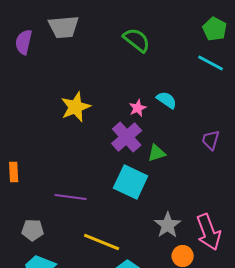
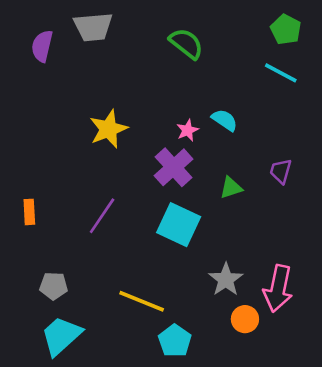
green triangle: (157, 153) -> (231, 188), moved
purple line: (71, 197) -> (102, 216), moved, turned -64
pink arrow: (209, 232) -> (278, 288), turned 33

